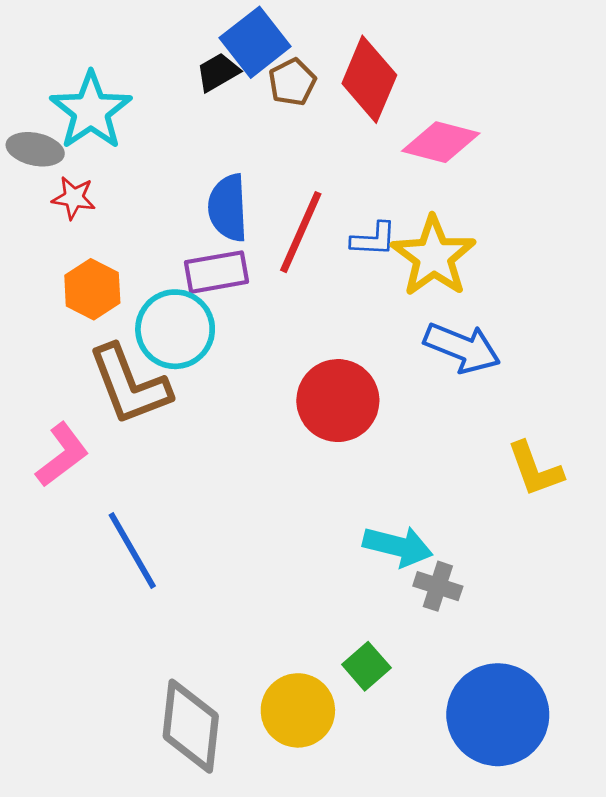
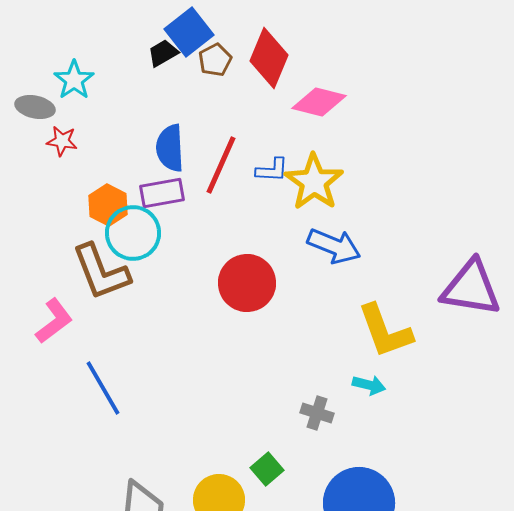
cyan star: (91, 111) -> (74, 80), size x0.7
orange hexagon: (92, 289) -> (108, 205), moved
yellow L-shape: (535, 469) -> (385, 331), size x1.4
cyan arrow: (398, 546) -> (369, 385), moved, size x0.7

